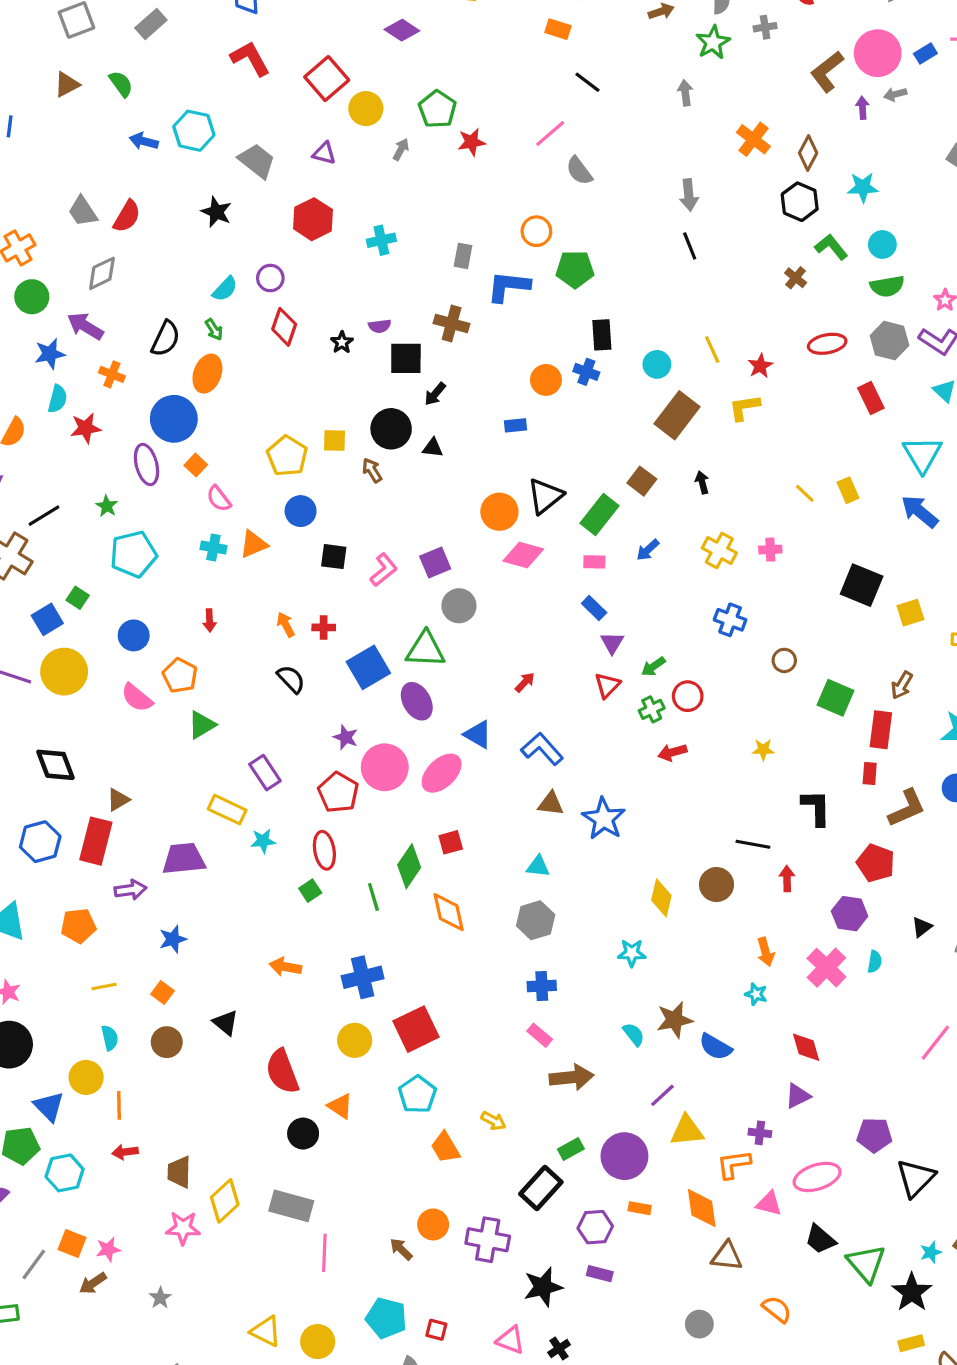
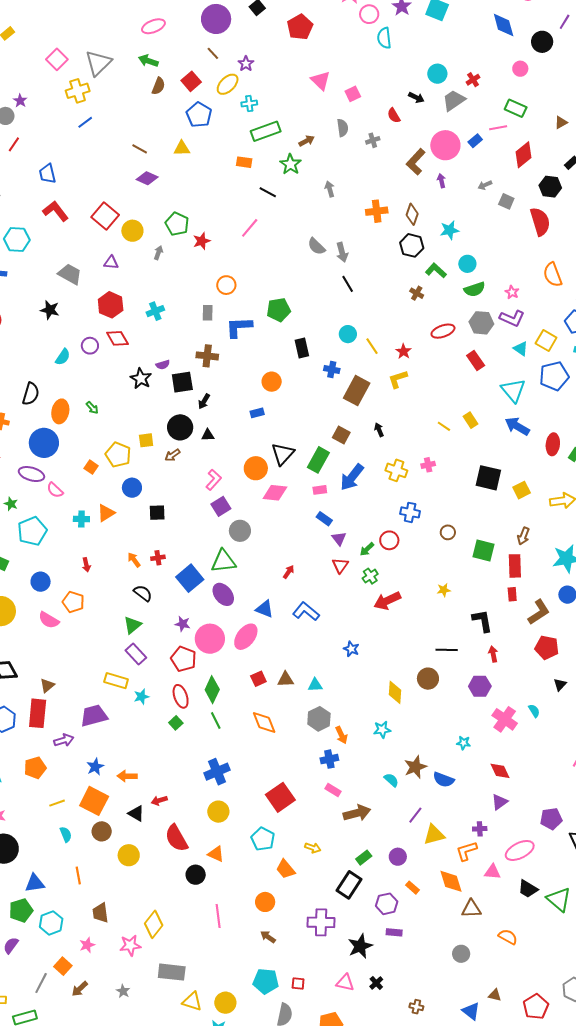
green star: (713, 42) -> (290, 164), moved
gray arrow: (895, 94) -> (485, 185), moved
cyan hexagon: (194, 131) -> (17, 239), moved
orange cross: (753, 139) -> (377, 211), turned -35
gray semicircle: (579, 171) -> (316, 246), moved
orange circle: (536, 231) -> (226, 285), moved
red diamond: (284, 327) -> (117, 338), moved, turned -40
green arrow: (214, 330) -> (92, 408), moved
black star: (342, 342) -> (141, 379), size x1.5
cyan circle: (657, 364) -> (348, 334), moved
blue cross: (586, 372) -> (332, 370), moved
purple ellipse: (147, 464) -> (31, 474), turned -50
orange square: (196, 465) -> (91, 467), moved
brown arrow: (372, 470) -> (172, 455), turned -84
pink semicircle: (219, 499) -> (55, 490), moved
blue arrow: (648, 550) -> (352, 477), size x1.8
pink L-shape: (384, 570) -> (214, 480), moved
red circle: (688, 696) -> (389, 540), moved
green triangle: (202, 725) -> (132, 625), moved
red arrow: (672, 752) -> (387, 601), size x1.5
brown triangle: (551, 804) -> (286, 679), moved
blue star: (604, 819) -> (351, 649), size x0.6
red pentagon: (876, 863) -> (547, 648), moved
green diamond: (409, 866) -> (212, 690), moved
red arrow: (787, 879) -> (493, 654), moved
purple hexagon: (850, 914) -> (480, 686), moved
orange arrow: (766, 952) -> (341, 735), moved
cyan semicircle: (875, 962) -> (534, 711), turned -32
orange arrow: (285, 967) -> (127, 776), moved
orange square: (163, 992) -> (94, 801), size x2.0
red square: (416, 1029) -> (280, 797), moved
yellow circle: (86, 1077) -> (129, 855), moved
blue triangle: (49, 1106) -> (35, 883), turned -45
red arrow: (125, 1152) -> (159, 800), moved
purple circle: (624, 1156) -> (398, 857), size x0.6
brown trapezoid: (179, 1172) -> (100, 913), moved
gray rectangle: (291, 1206) -> (172, 972), moved
orange rectangle: (640, 1208) -> (412, 888), turned 40
orange circle: (433, 1224) -> (265, 902), moved
orange square: (72, 1243) -> (63, 966), turned 30
pink star: (108, 1249) -> (87, 945), moved
pink line: (324, 1253) -> (218, 916), moved

